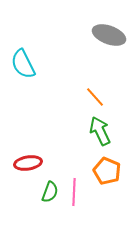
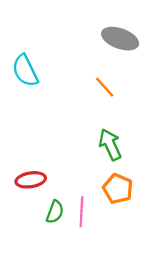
orange line: (95, 97) -> (105, 87), moved

